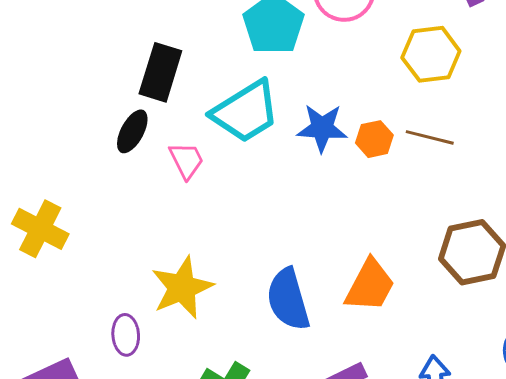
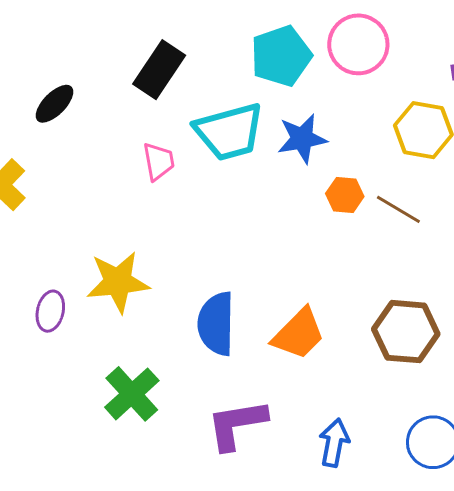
blue star: (322, 128) -> (302, 139), moved, turned -30
black ellipse: (132, 131) -> (55, 104), moved

